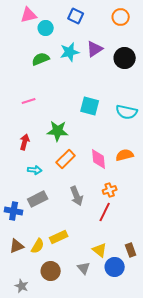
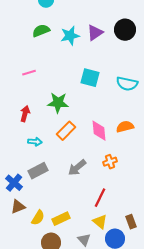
purple triangle: (95, 49) -> (95, 33), moved
cyan star: (70, 52) -> (70, 36), moved
gray arrow: (77, 196) -> (77, 168), turned 72
blue cross: (14, 211) -> (14, 183), turned 30
red line: (105, 212) -> (100, 198), moved
yellow rectangle: (59, 237) -> (61, 219), moved
brown triangle: (17, 246) -> (18, 207), moved

